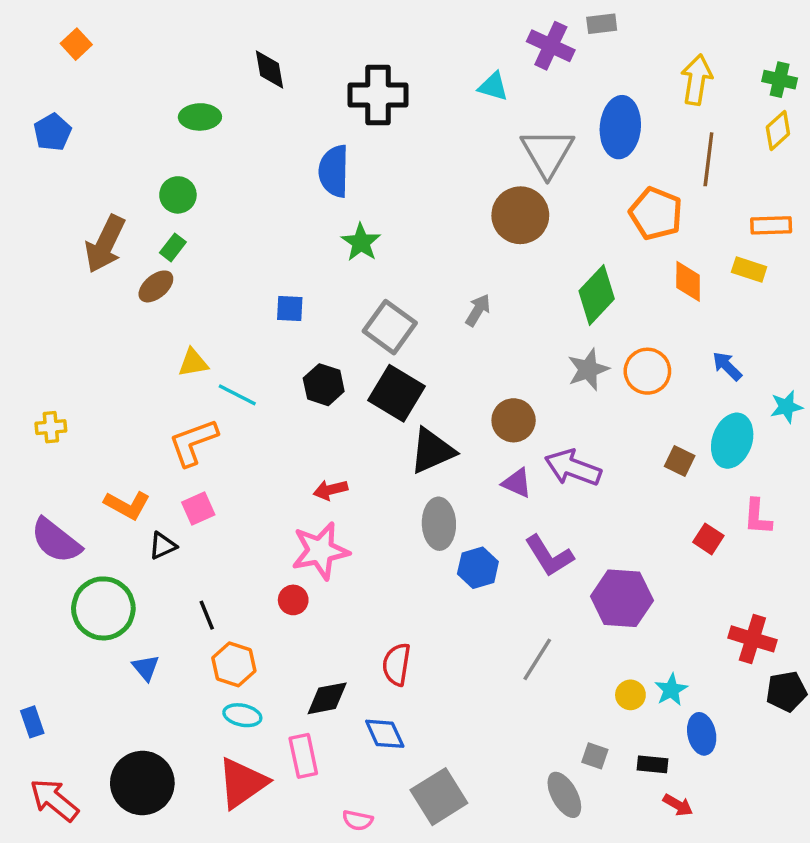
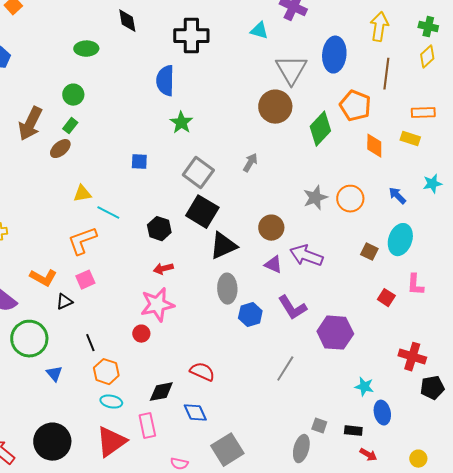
green diamond: (597, 295) -> (320, 129), moved
black hexagon: (324, 385) -> (159, 229), moved
cyan star: (786, 407) -> (432, 184), moved
red semicircle: (397, 664) -> (202, 372), turned 105
cyan star: (671, 690) -> (364, 387), turned -30
yellow circle: (630, 695) -> (418, 459), moved
gray ellipse: (564, 795) -> (301, 449), turned 44

